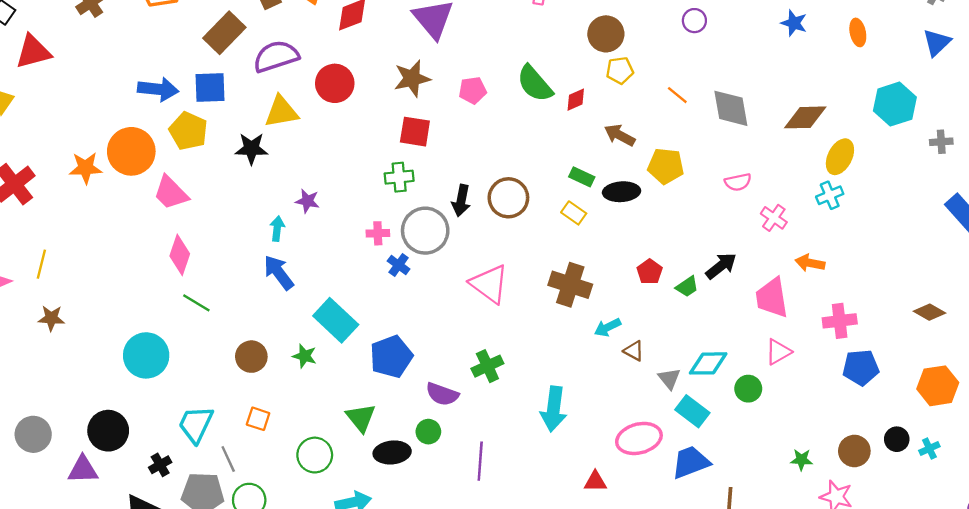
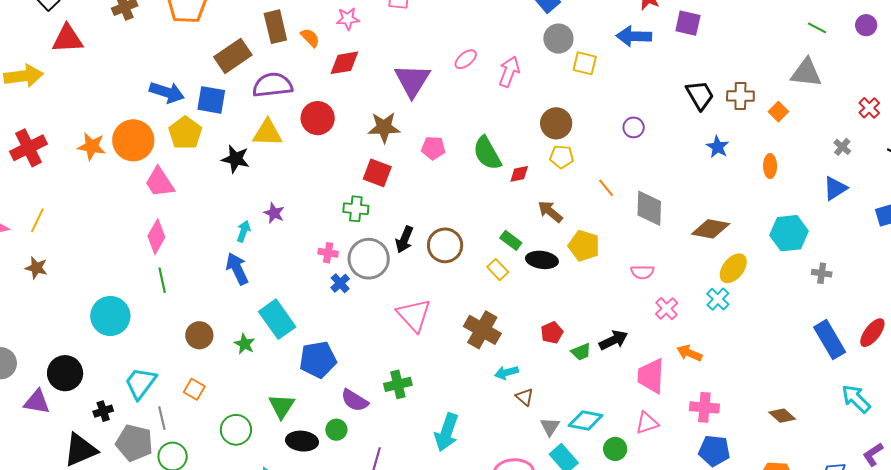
cyan cross: (830, 195) -> (718, 299), turned -35
green line: (196, 303) -> (162, 280), turned 35

